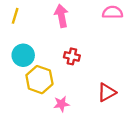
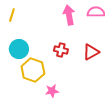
pink arrow: (61, 16) -> (69, 15), moved
red triangle: (107, 92) -> (91, 52), moved

